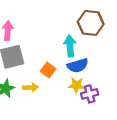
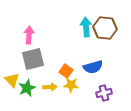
cyan arrow: (70, 46) -> (86, 27), moved
yellow star: (77, 85) -> (71, 85), moved

